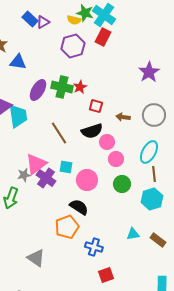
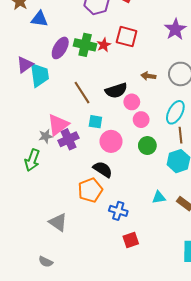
red square: (96, 106) -> (127, 37), moved, size x1.5
cyan square: (66, 167) -> (95, 122), moved
purple cross: (46, 178) -> (68, 139), turned 30

